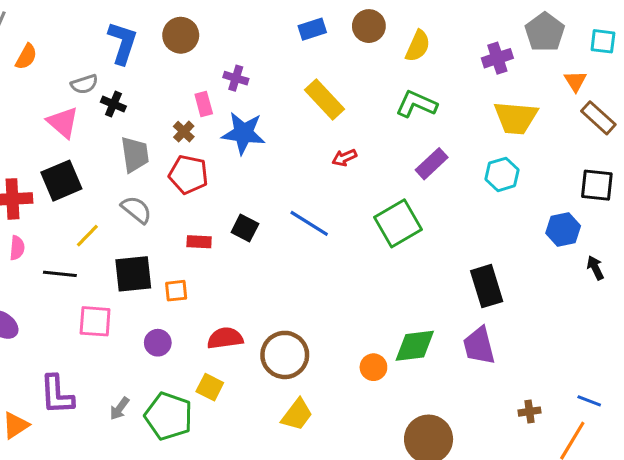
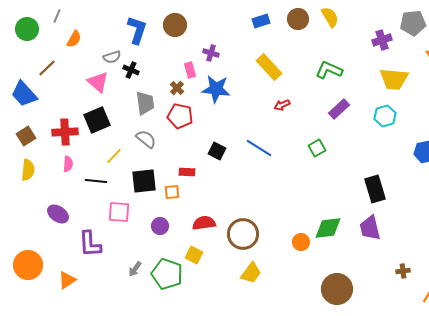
gray pentagon: (545, 32) -> (413, 23), turned 30
yellow semicircle: (418, 46) -> (330, 17), moved, turned -55
green square: (398, 223) -> (317, 148), size x0.6
red rectangle: (199, 242) -> (187, 172), moved
purple L-shape: (57, 395) -> (90, 244), moved

